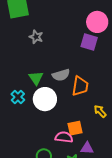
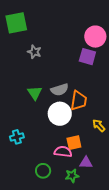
cyan cross: (18, 97) -> (17, 137), moved, turned 32
white circle: (45, 99) -> (60, 114), moved

